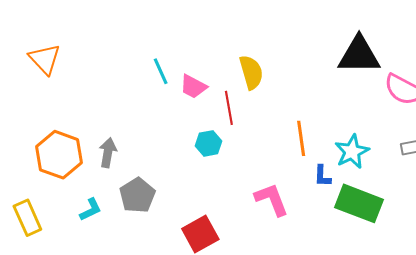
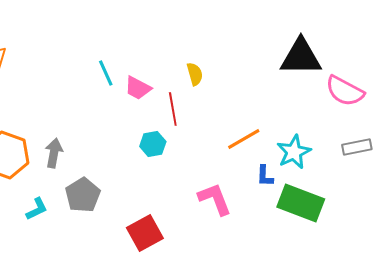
yellow semicircle: (251, 72) -> (195, 74), size x0.7
orange line: (301, 138) -> (244, 139), turned 68

